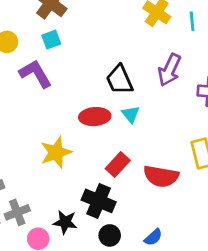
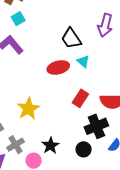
yellow star: (56, 152) -> (28, 109), moved
black cross: (99, 201) -> (96, 126), moved, turned -35
black star: (65, 222) -> (51, 146), turned -30

